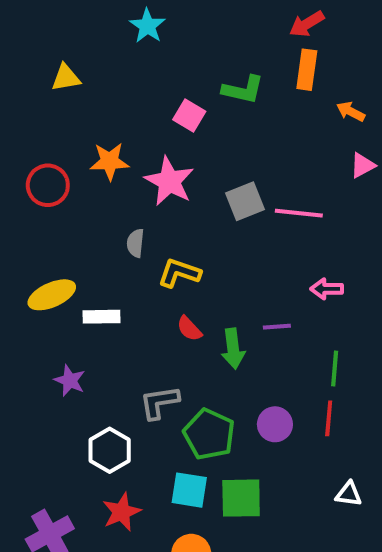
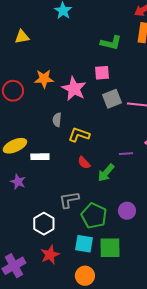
pink square: (189, 116) -> (102, 73), moved, turned -35
purple line: (277, 327) -> (126, 154), moved
green arrow: (233, 349) -> (106, 173), turned 48
purple star: (70, 380) -> (18, 182), moved

